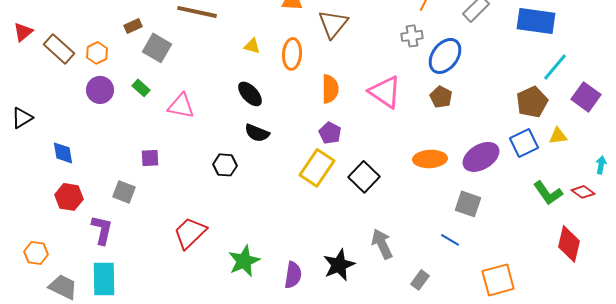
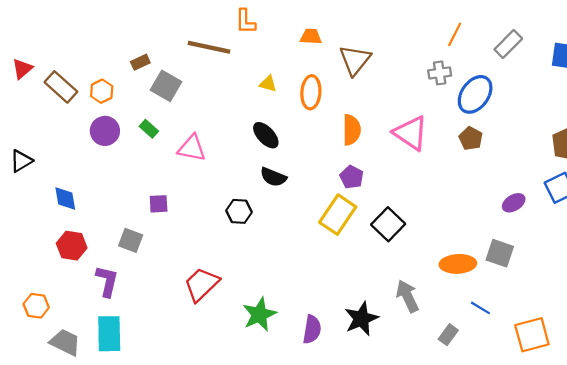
purple ellipse: (481, 157) -> (514, 203), size x0.6
orange ellipse: (430, 159) -> (458, 264), moved
blue line: (450, 240) -> (480, 308), moved

